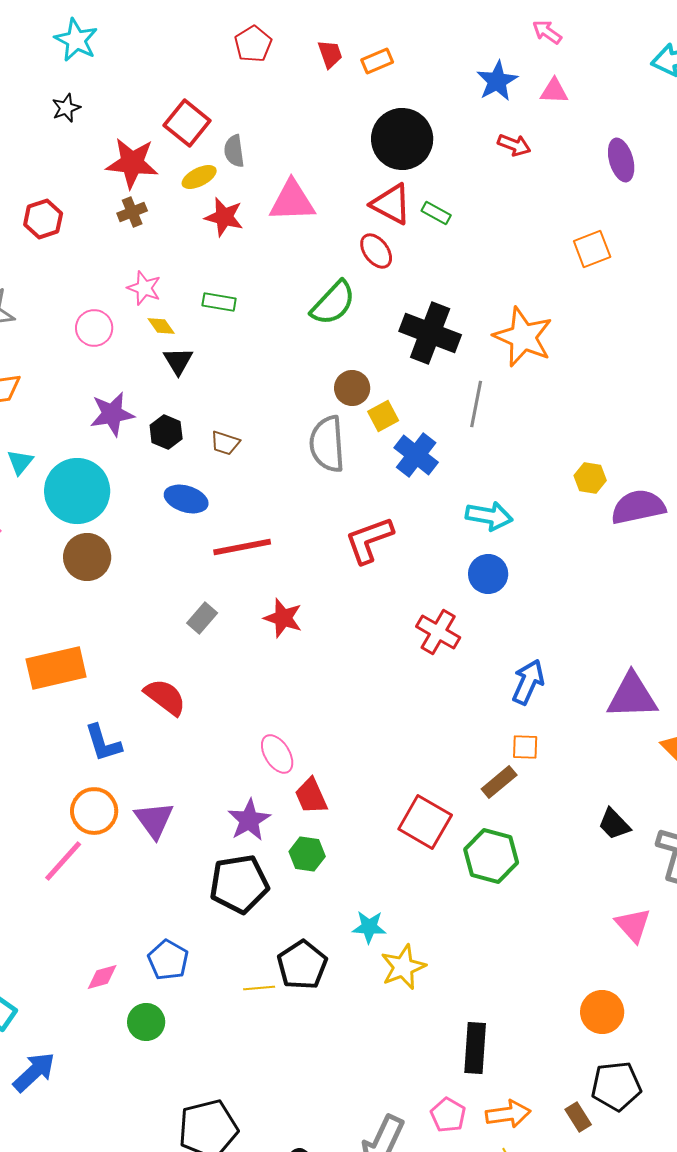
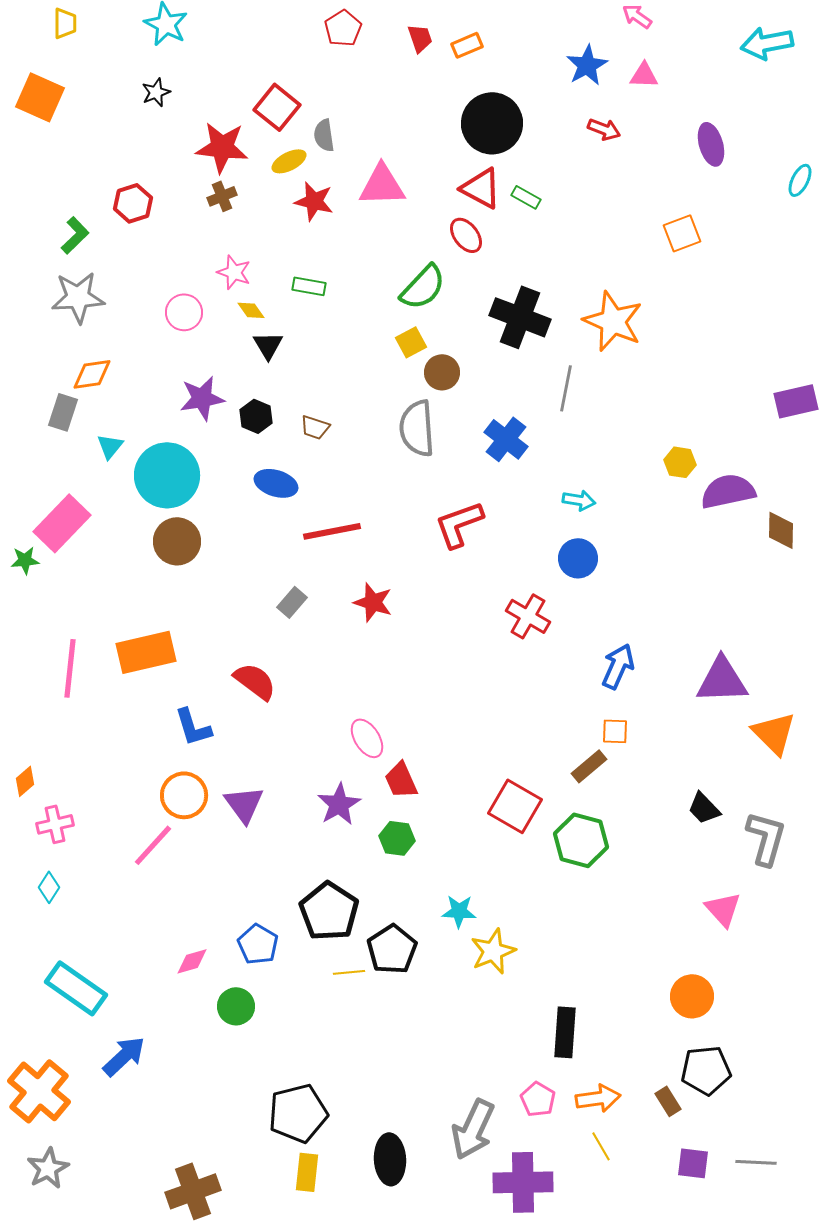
yellow square: (383, 416) -> (411, 342), moved
cyan arrow: (489, 516) -> (579, 500), size x0.7
black pentagon: (239, 884) -> (329, 911), moved, turned -30

